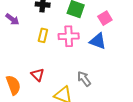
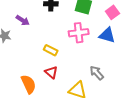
yellow rectangle: (43, 35) -> (51, 50), moved, turned -72

